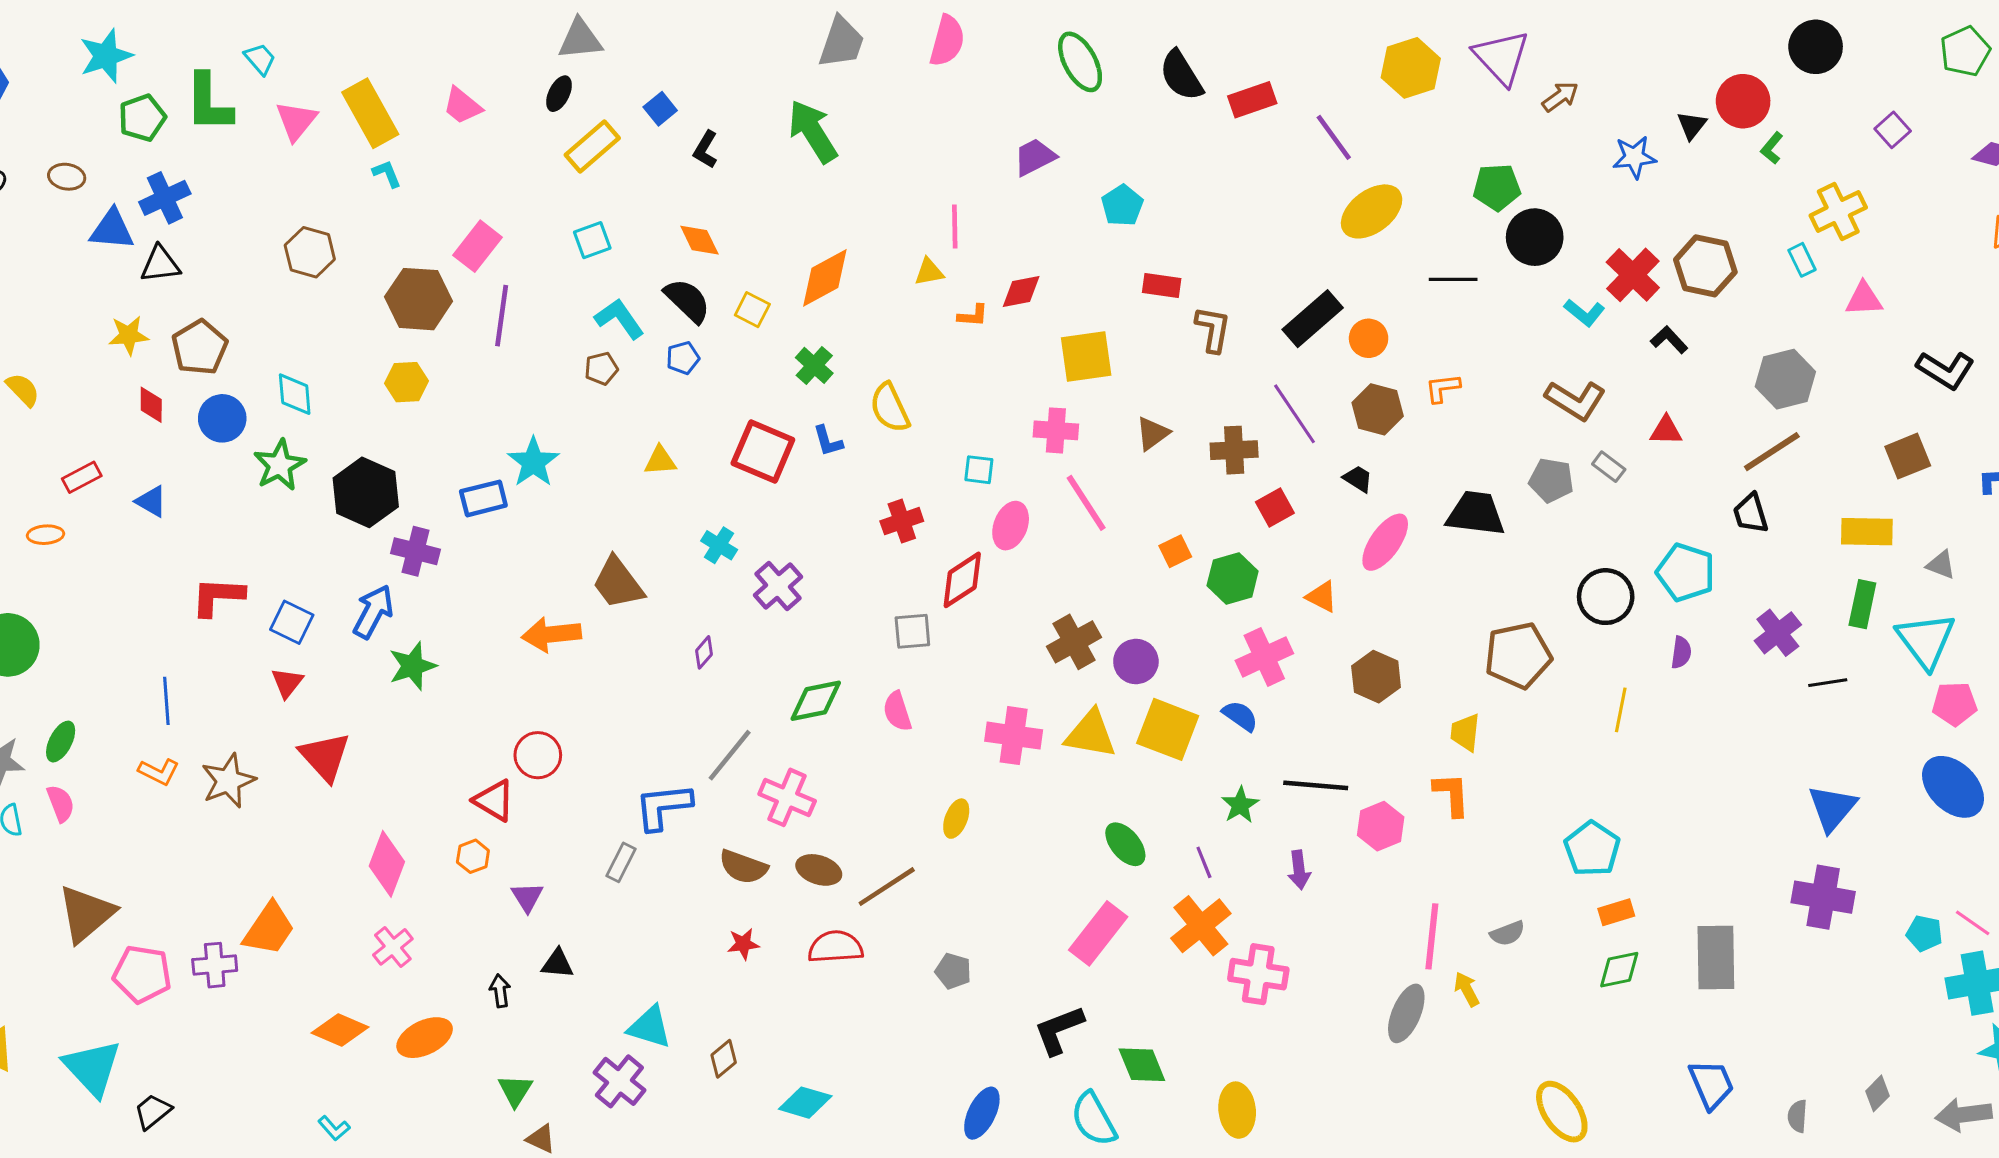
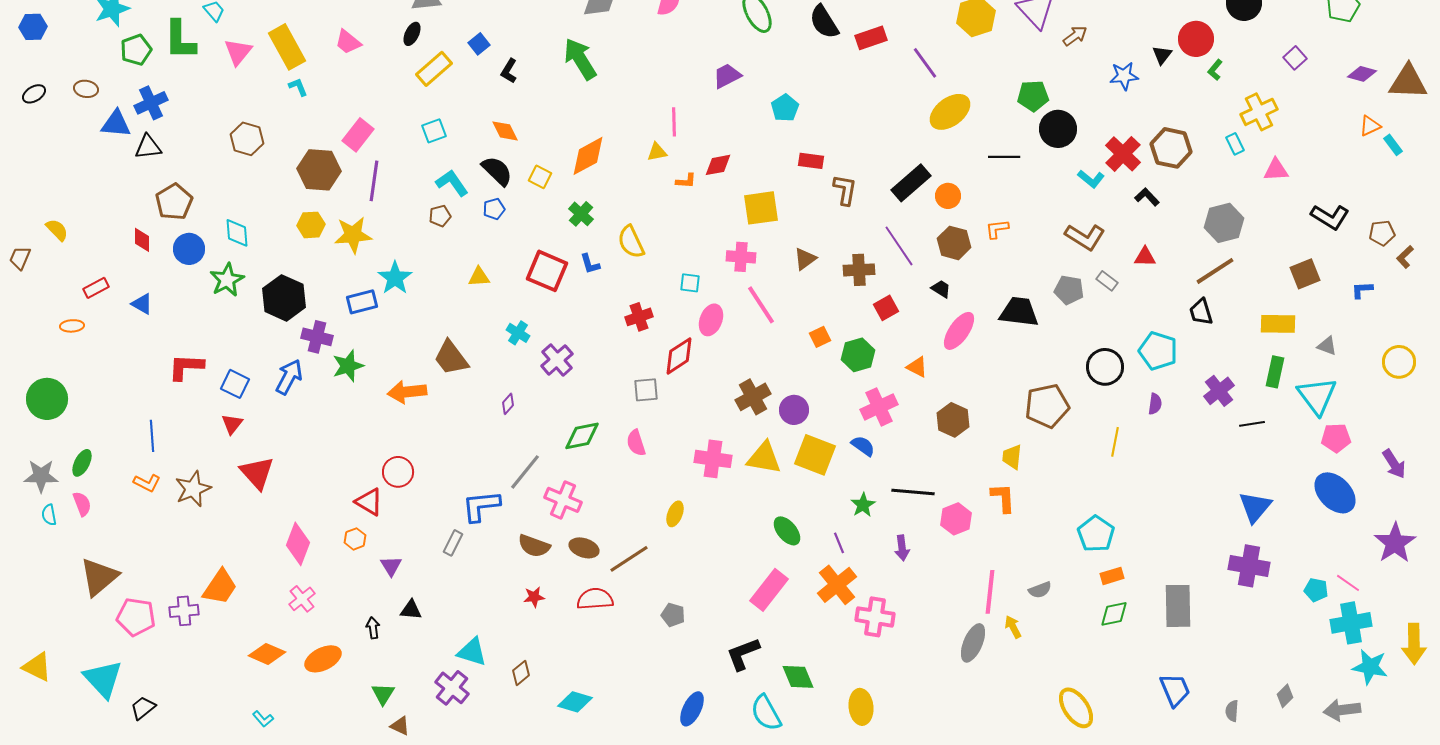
yellow star: (129, 335) -> (353, 235), moved, size x1.4
green star: (413, 666) -> (348, 366), moved

